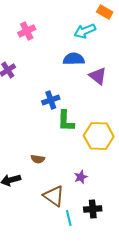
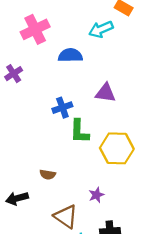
pink cross: (27, 31) -> (35, 29), size x1.4
blue semicircle: (74, 59) -> (70, 55), moved
purple triangle: (98, 76) -> (106, 93), moved, turned -30

